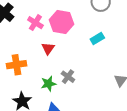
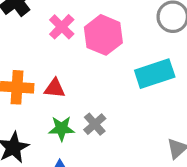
cyan rectangle: (97, 39) -> (155, 74), size x1.6
red triangle: (48, 48) -> (55, 88), moved, turned 48

